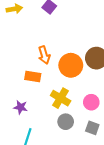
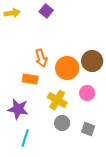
pink circle: (91, 102) -> (87, 93), moved
purple star: (21, 107) -> (18, 109), size x1.5

